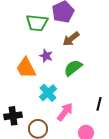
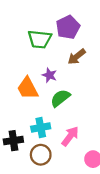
green semicircle: (73, 68) -> (60, 98), moved
cyan cross: (48, 93) -> (41, 127), moved, turned 30

